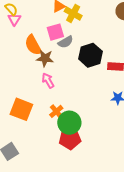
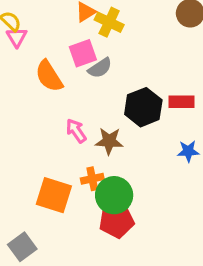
black hexagon: (90, 55) -> (143, 107), moved
brown star: (45, 58) -> (109, 141), moved
orange square: (21, 109) -> (54, 195), moved
orange cross: (56, 111) -> (92, 179), turned 32

